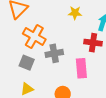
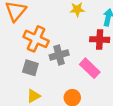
pink rectangle: (81, 68) -> (90, 68), turned -36

